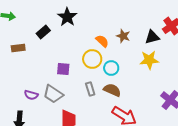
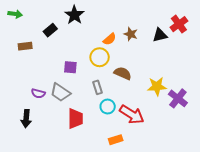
orange semicircle: (102, 41) -> (110, 39), turned 96
yellow star: (149, 60) -> (157, 86), moved
cyan circle: (111, 68) -> (108, 106), moved
brown semicircle: (112, 90) -> (123, 73), moved

